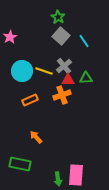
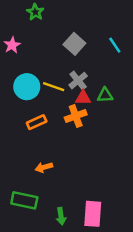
green star: (58, 17) -> (35, 12), moved
cyan line: (84, 41) -> (115, 45), moved
orange arrow: (36, 137) -> (44, 167), turned -64
green arrow: (58, 179) -> (61, 216), moved

